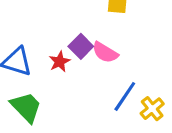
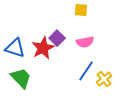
pink semicircle: (105, 52) -> (85, 42), moved, turned -42
red star: (60, 62) -> (43, 48), size x1.6

